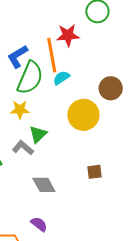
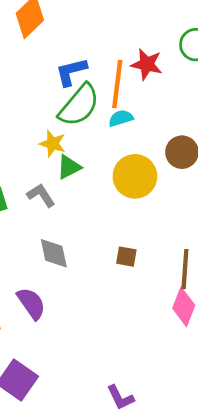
green triangle: (38, 134) -> (69, 167), moved
purple semicircle: (39, 224) -> (31, 303), size x1.4

